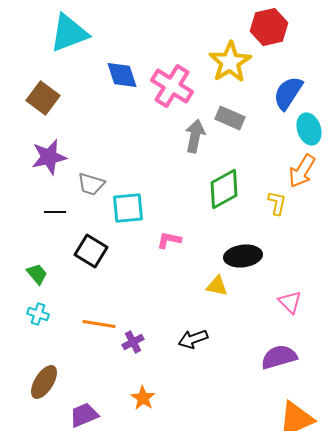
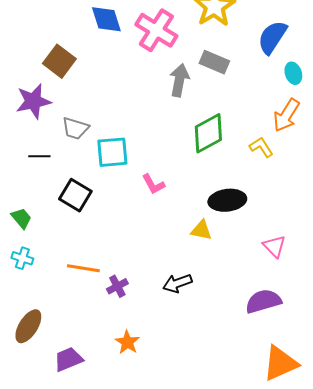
brown square: (43, 98) -> (59, 61), moved
cyan ellipse: (309, 129) -> (293, 73), size x0.7
yellow L-shape: (277, 203) -> (261, 147), turned -45
pink L-shape: (169, 240) -> (153, 184), turned -130

